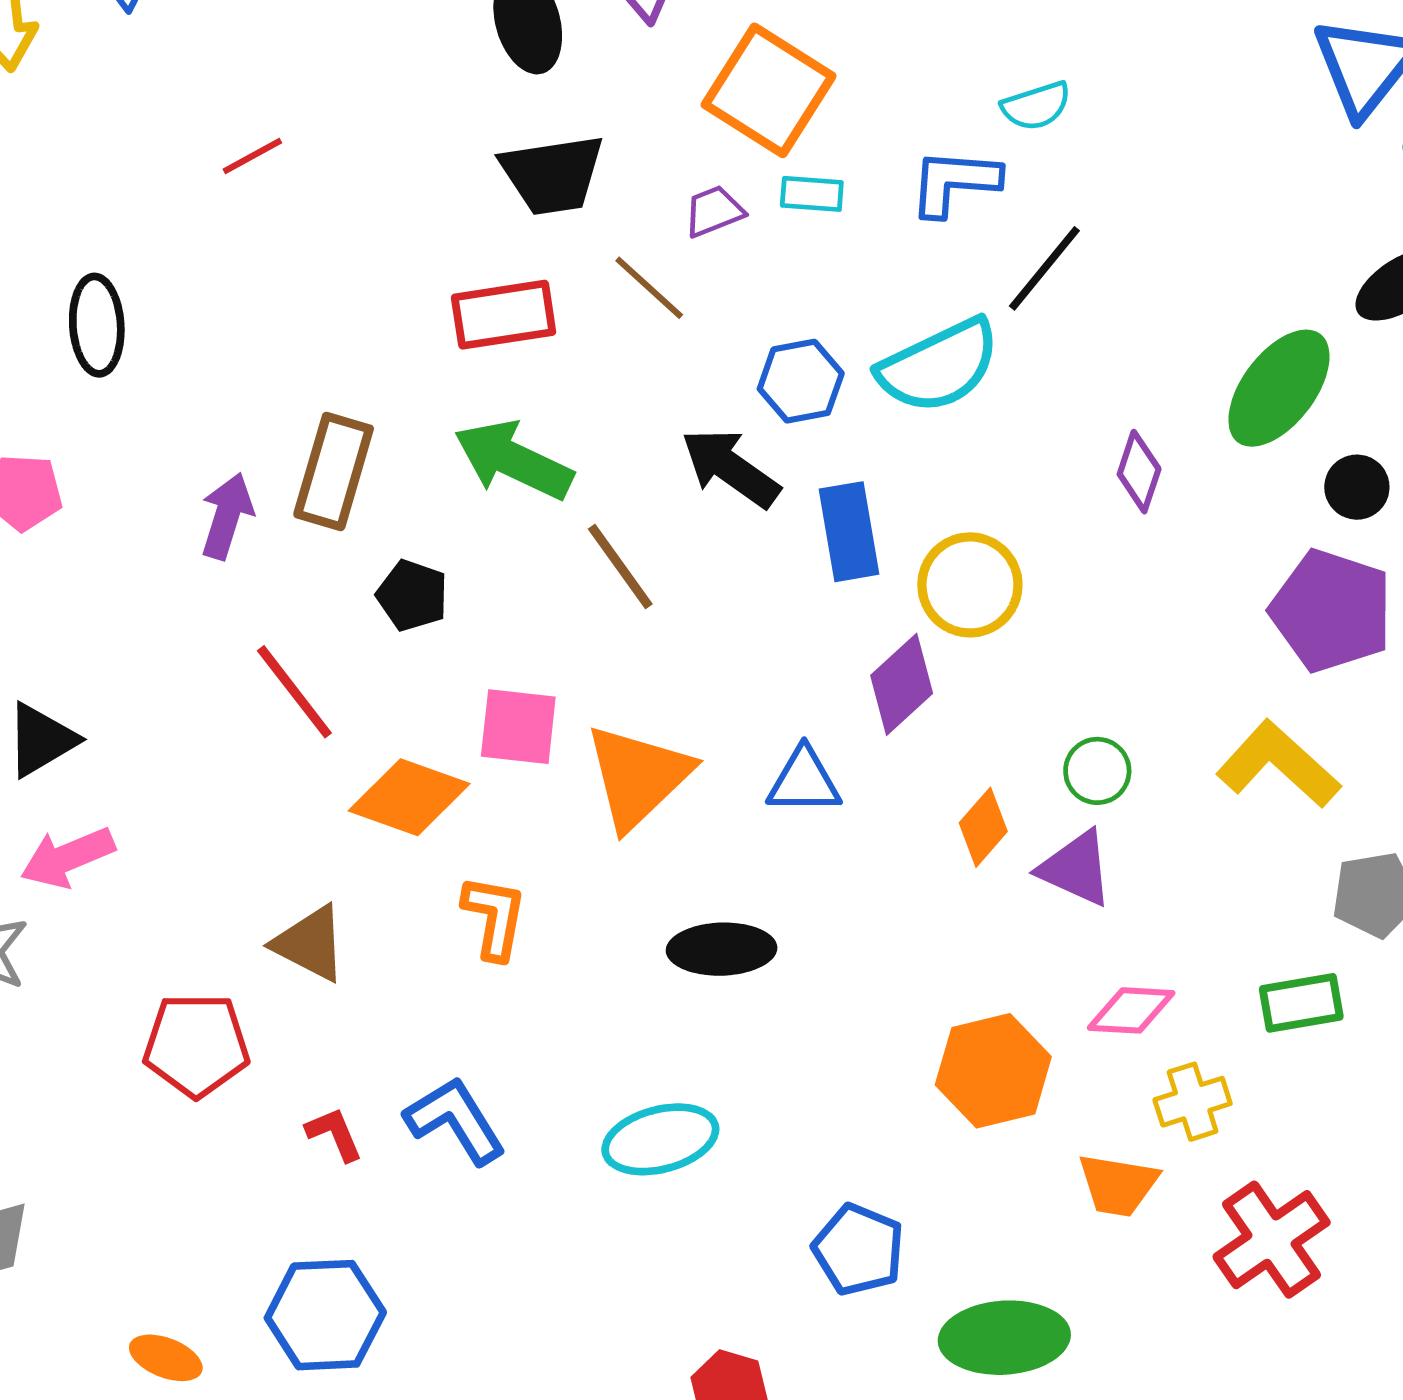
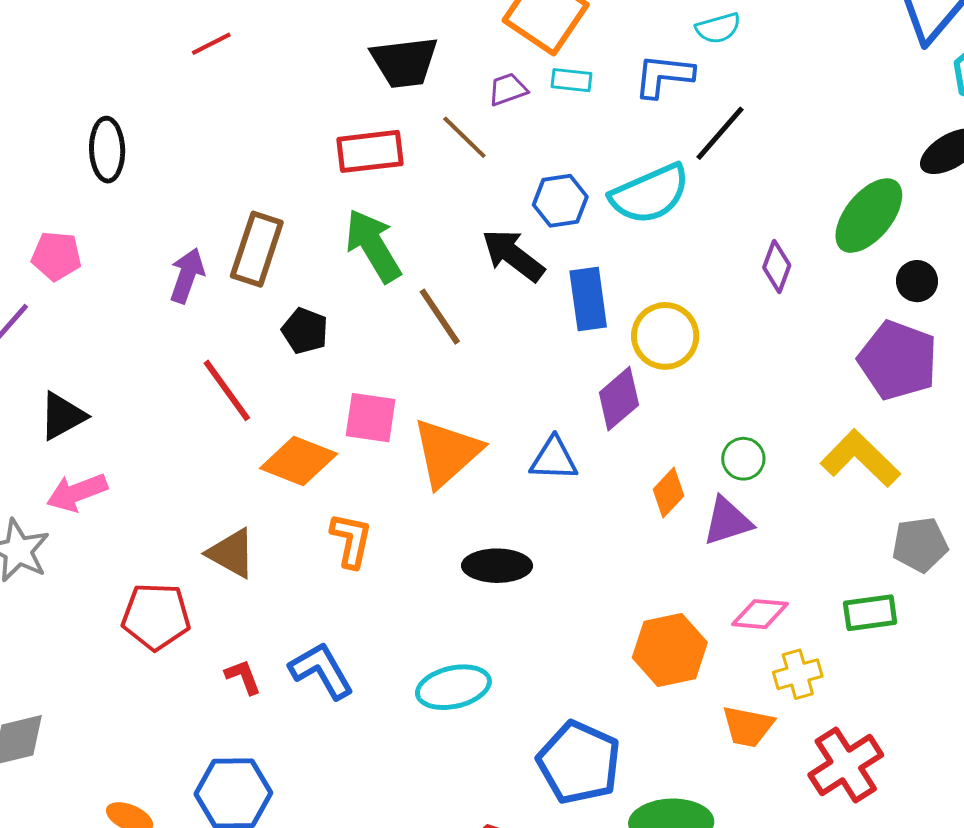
green arrow: (513, 460) -> (373, 246), turned 32
purple triangle: (1076, 868) -> (727, 521), turned -44
blue pentagon: (859, 1250) -> (579, 763), size x1.4

